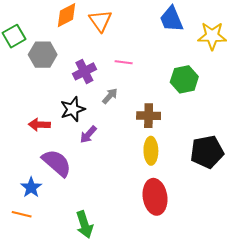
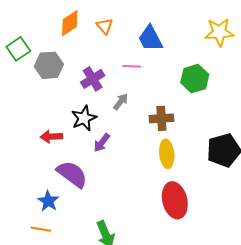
blue trapezoid: (171, 19) -> (150, 39), moved
orange triangle: (100, 21) -> (105, 26), size x0.7

